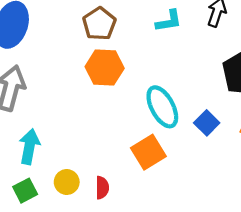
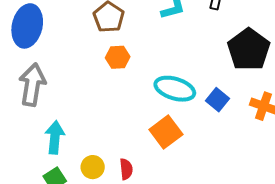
orange hexagon: (105, 68) -> (118, 57), size x0.7
cyan ellipse: (162, 107) -> (175, 89), turned -39

